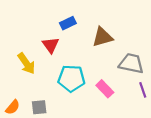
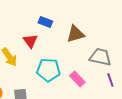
blue rectangle: (68, 23) -> (45, 22), turned 48

